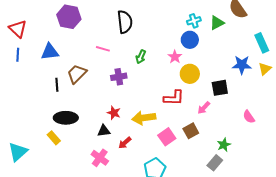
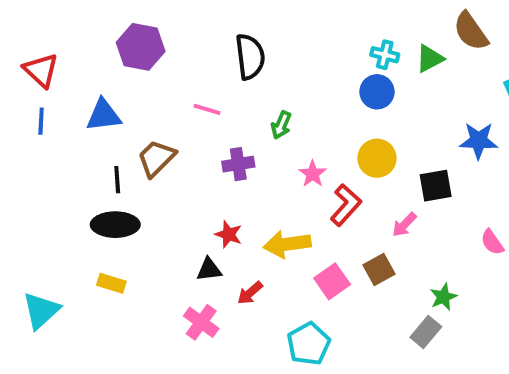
cyan cross: (194, 21) -> (385, 55), turned 32
pink star: (175, 57) -> (313, 174), moved
red L-shape: (174, 98) -> (346, 205), turned -50
black ellipse: (66, 118) -> (115, 225), moved
yellow rectangle: (54, 138) -> (111, 283), turned -32

